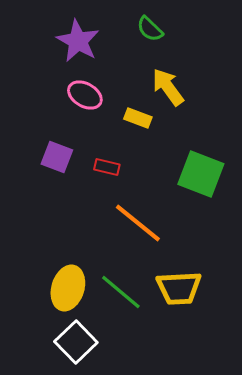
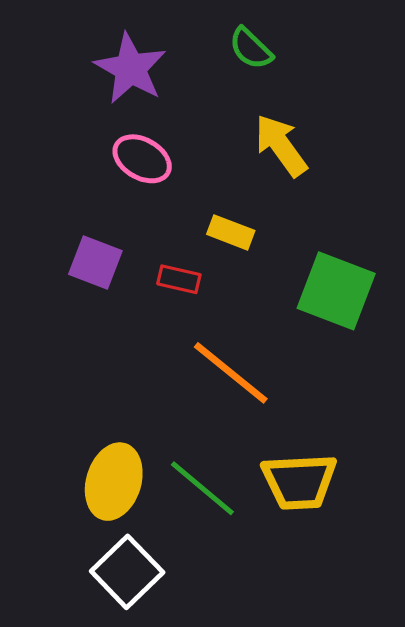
yellow rectangle: (138, 118) -> (231, 232), moved

